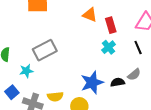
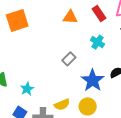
red rectangle: (111, 25) -> (99, 14), moved
gray rectangle: (45, 50) -> (69, 59), moved, size x0.6

